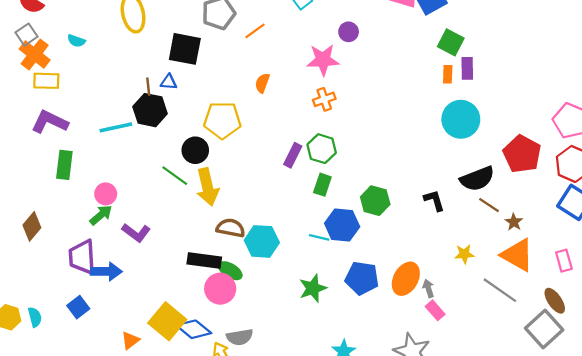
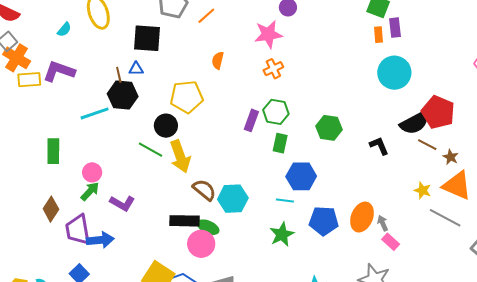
cyan semicircle: (76, 41) -> (64, 30), moved, turned -63
purple L-shape: (50, 122) -> (59, 71), moved
red pentagon: (522, 154) -> (438, 112), moved
green hexagon: (375, 201) -> (329, 128), moved
brown diamond: (32, 226) -> (51, 209), moved
brown semicircle: (231, 228) -> (204, 190), turned 35
cyan line: (319, 237) -> (285, 201), moved
yellow star: (464, 254) -> (423, 190), moved, turned 30

